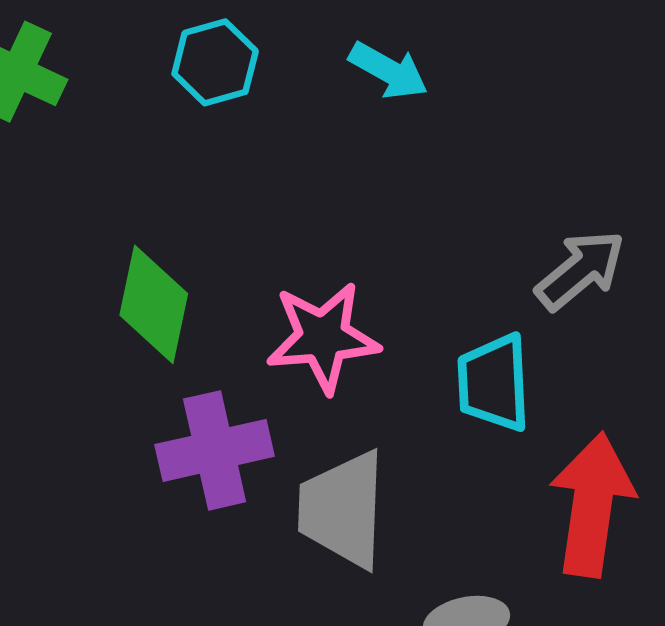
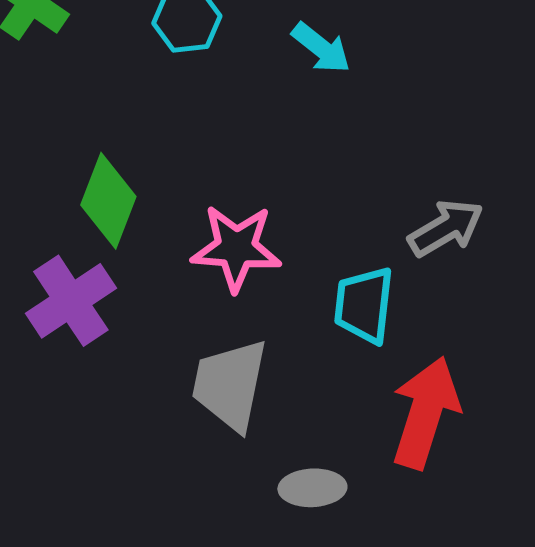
purple cross: (215, 450) -> (71, 301), moved, turned -30

